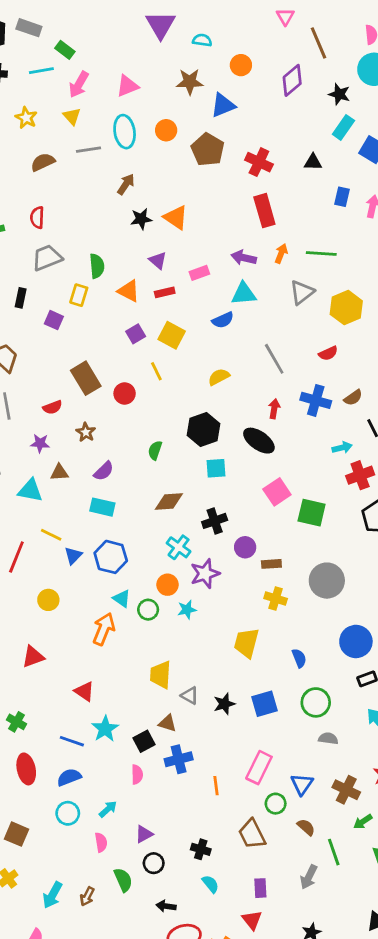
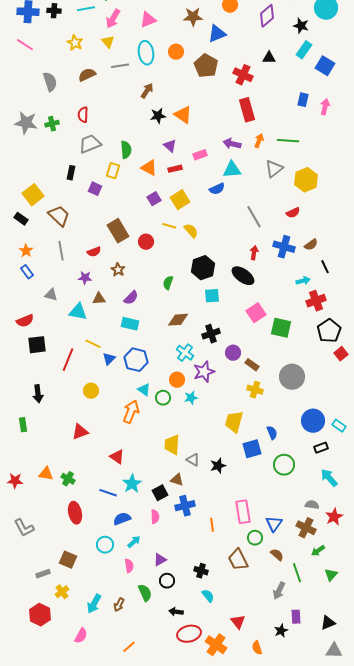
black triangle: (313, 162) -> (269, 58), moved
yellow square: (172, 335) -> (180, 200), turned 30
yellow line: (156, 371) -> (169, 226), turned -48
yellow semicircle: (219, 377) -> (191, 231), moved, turned 77
brown rectangle: (271, 564) -> (252, 365), turned 40
blue square: (264, 704) -> (252, 449), moved
gray semicircle: (328, 738) -> (312, 505), moved
pink rectangle: (259, 768) -> (243, 512), turned -35
blue semicircle: (69, 777) -> (122, 519), moved
purple rectangle: (260, 888) -> (296, 617), moved

